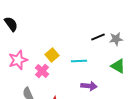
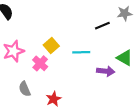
gray star: (116, 39) -> (125, 13), moved
purple arrow: (89, 86) -> (106, 71), moved

